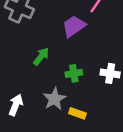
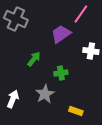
white cross: (110, 73) -> (91, 51), moved
yellow rectangle: (77, 113) -> (76, 111), moved

